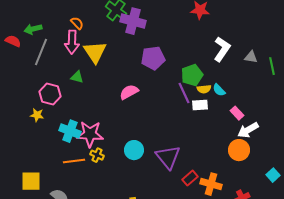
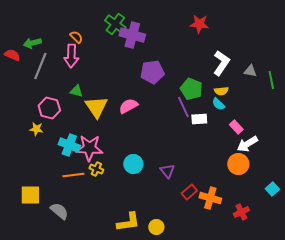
yellow triangle: (95, 52) -> (96, 107), moved
green pentagon: (192, 75) -> (191, 89), turned -30
yellow semicircle: (204, 89) -> (221, 91), moved
purple triangle: (168, 157) -> (167, 171), size x0.6

